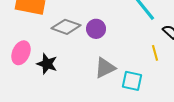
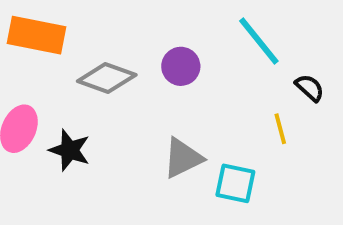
purple circle: (96, 29) -> (181, 66), moved

